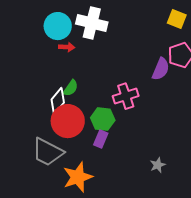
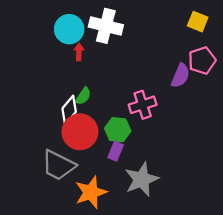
red arrow: (67, 47) -> (79, 52), turned -91
gray star: (158, 165) -> (142, 179), moved, size x2.0

